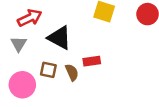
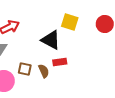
black triangle: (60, 38) -> (51, 40), moved

